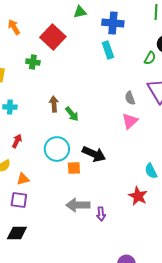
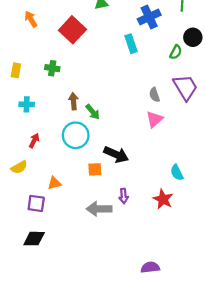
blue cross: (113, 23) -> (149, 17), moved, turned -30
green cross: (33, 62) -> (52, 68), moved
cyan circle: (57, 149) -> (76, 135), moved
orange triangle: (23, 179) -> (54, 183), moved
purple arrow: (101, 214) -> (124, 196), moved

